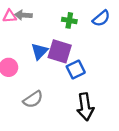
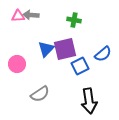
blue semicircle: (101, 18) -> (103, 54), moved
purple square: (60, 51) -> (65, 49), turned -30

